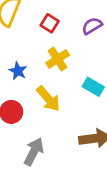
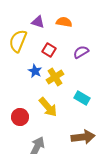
blue star: (18, 71) -> (35, 71), moved

